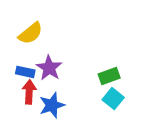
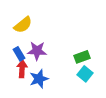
purple star: (49, 68) -> (37, 51), turned -30
blue rectangle: (25, 72) -> (19, 54), turned 48

